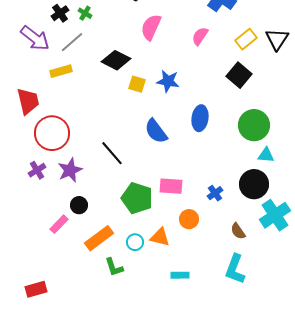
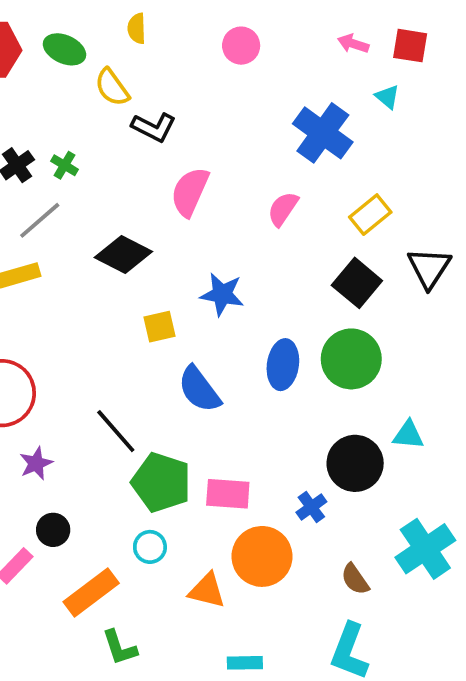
black triangle: (277, 39) -> (429, 268), moved
yellow square: (137, 84) -> (159, 327), moved, turned -30
green circle: (254, 125) -> (351, 359), moved
purple star: (70, 170) -> (36, 463), size x0.7
black circle: (254, 184) -> (355, 463), moved
green pentagon: (137, 198) -> (161, 482), moved
orange circle: (189, 219) -> (262, 556), size x1.6
cyan circle: (135, 242) -> (150, 547), moved

